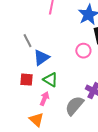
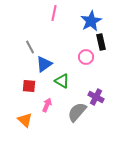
green triangle: (50, 80) -> (62, 81), moved
orange triangle: (36, 120) -> (25, 120), moved

